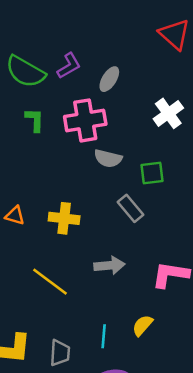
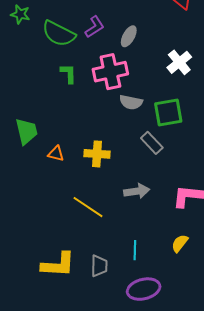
green square: (152, 173) -> (168, 113), size x1.4
yellow semicircle: (142, 325) -> (180, 243), moved

